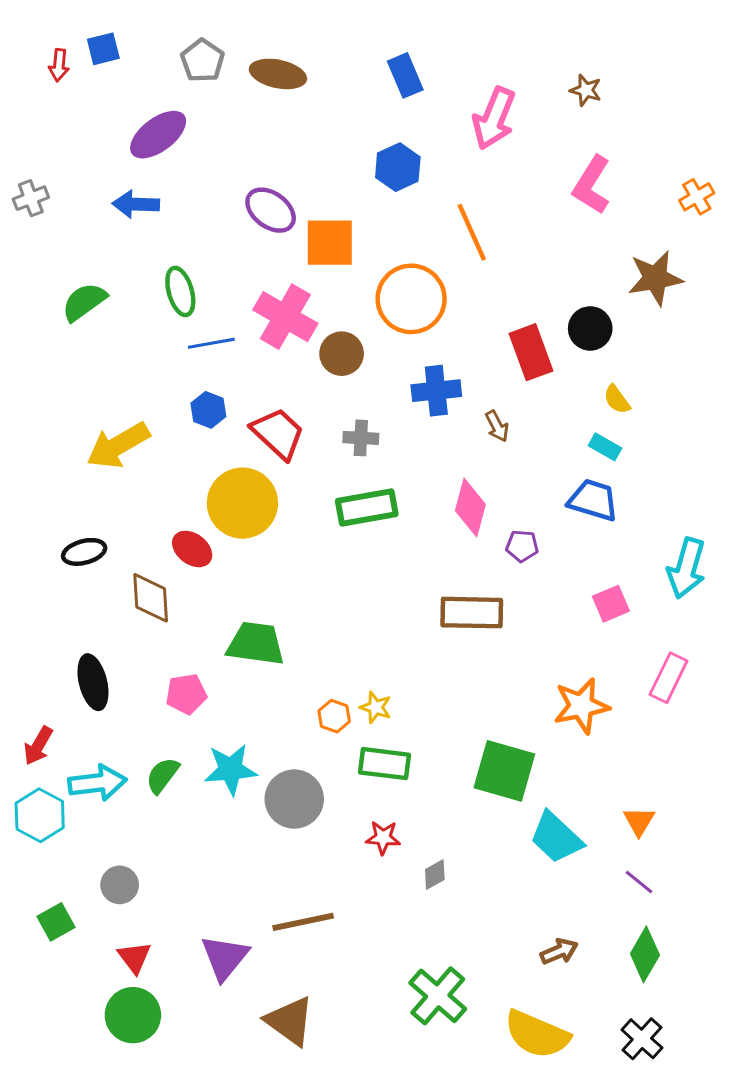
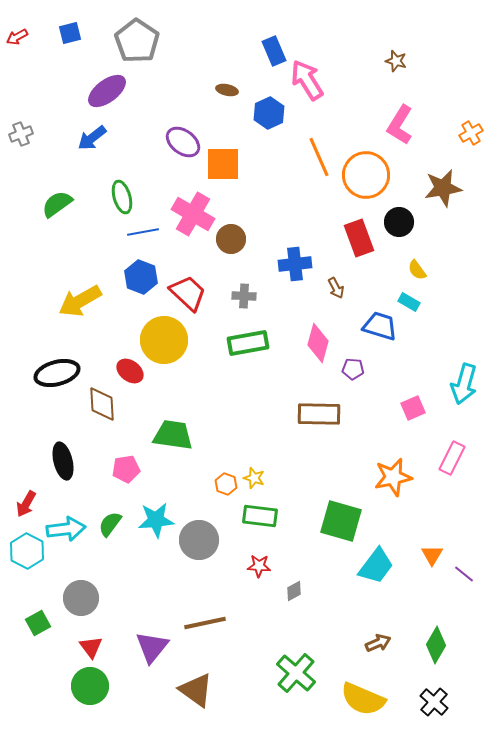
gray pentagon: (202, 61) -> (137, 41), size x1.5
red arrow: (59, 65) -> (17, 37), moved, turned 55
brown ellipse: (278, 74) -> (227, 90), moved, size x0.6
pink arrow: (494, 118) -> (307, 80), moved, turned 126
blue arrow: (136, 204) -> (92, 138), turned -40
orange circle: (411, 299) -> (366, 175), moved
blue hexagon: (208, 410) -> (141, 277), size x1.4
blue trapezoid: (593, 500) -> (380, 326), moved
black ellipse: (84, 552) -> (57, 373), size x1.5
cyan trapezoid: (556, 838) -> (376, 566), turned -96
purple line: (639, 882) -> (464, 574), moved
gray circle: (120, 885) -> (81, 598), size x1.4

